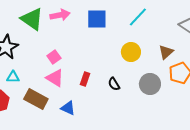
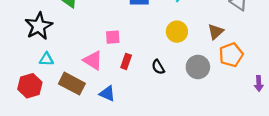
pink square: (54, 57) -> (113, 37), moved, turned 32

